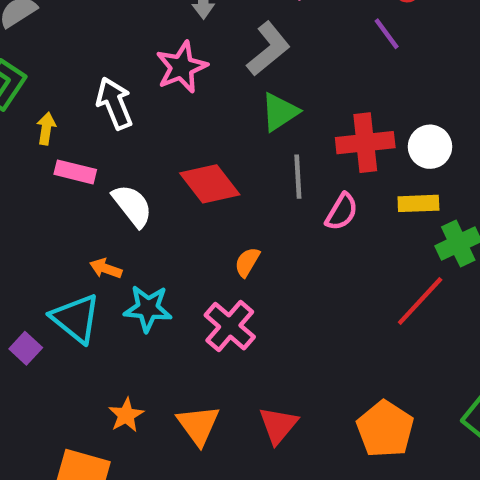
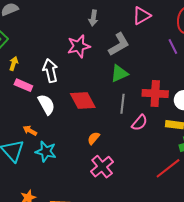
white arrow: (114, 103) -> (50, 71), moved
pink cross: (230, 326) -> (102, 167), moved

